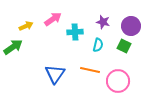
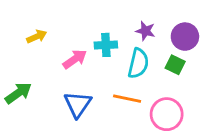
pink arrow: (53, 19) -> (75, 59), moved
cyan semicircle: (98, 45) -> (138, 63), size x1.5
green arrow: (13, 47) -> (18, 93), moved

